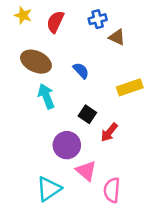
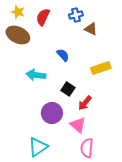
brown ellipse: (36, 62) -> (18, 35), moved
cyan arrow: (46, 96) -> (36, 75), turned -60
pink triangle: (86, 171) -> (78, 125), moved

